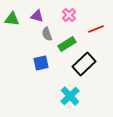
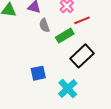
red line: (96, 29) -> (82, 20), moved
blue square: (41, 63) -> (38, 73), moved

